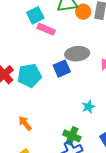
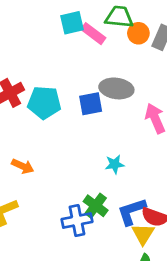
pink rectangle: (46, 29) -> (93, 34), moved
orange arrow: (25, 123) -> (23, 166), turned 140
green cross: (72, 136) -> (96, 206), moved

